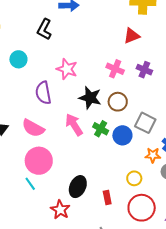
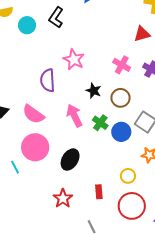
cyan circle: (18, 59) -> (27, 25), moved
black star: (90, 98) -> (94, 91), size x0.7
cyan line: (30, 184) -> (15, 167), moved
black ellipse: (78, 187) -> (70, 160), moved
red star: (60, 210) -> (63, 198), moved

